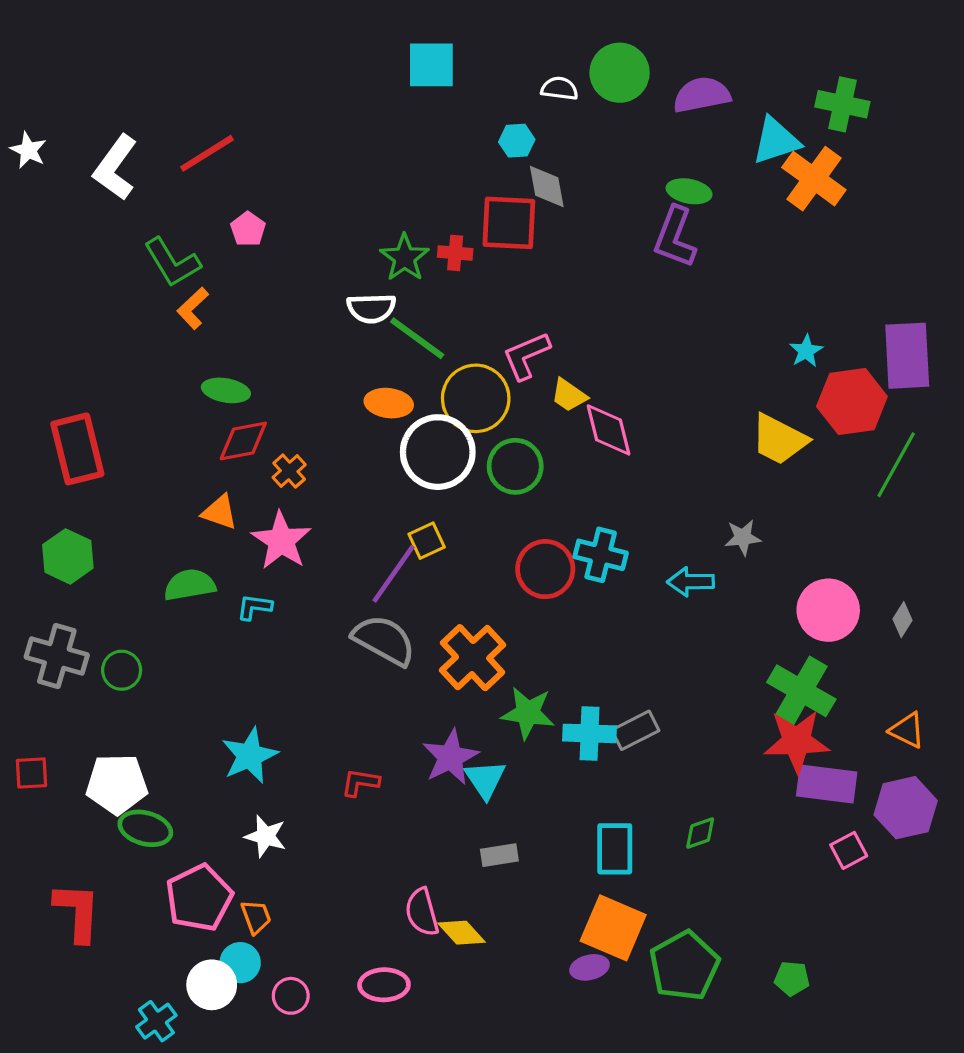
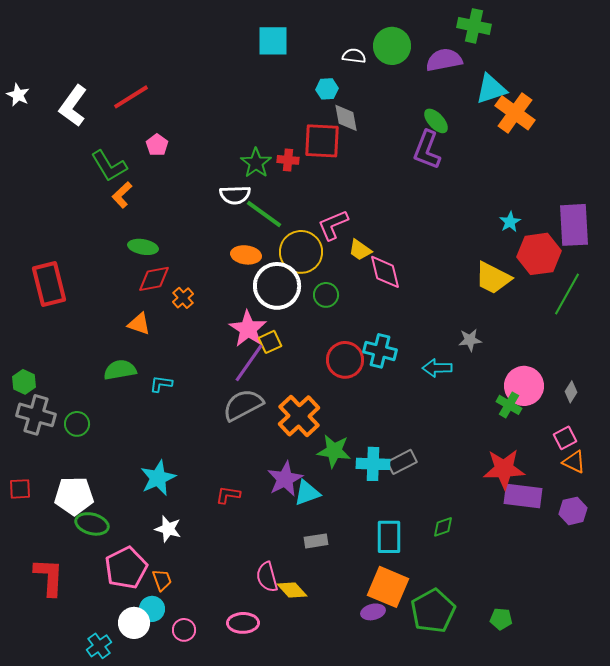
green cross: (842, 104) -> (474, 26), moved
green ellipse: (689, 191) -> (436, 121), turned 36
green circle: (515, 466) -> (326, 295), size x0.7
pink star: (281, 541) -> (248, 329), moved
green hexagon: (68, 556) -> (24, 382), moved, size x0.7
gray semicircle: (384, 640) -> (243, 405), turned -57
green cross: (801, 691) -> (509, 405), moved, size x0.6
cyan triangle: (485, 779) -> (307, 493), turned 44
purple hexagon: (906, 808) -> (573, 511), size x0.7
pink square: (849, 850) -> (565, 438), moved

